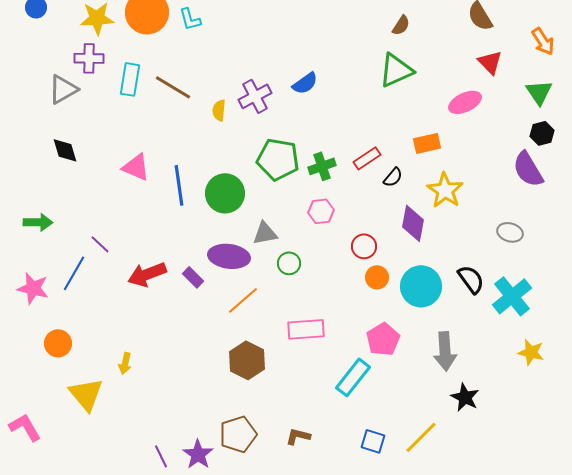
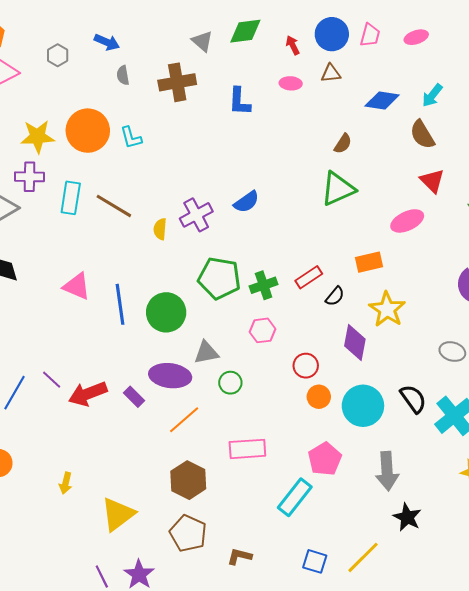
purple line: (100, 244) -> (52, 380), moved
yellow triangle: (86, 394) -> (118, 514), moved, turned 33
brown pentagon: (238, 434) -> (188, 533), moved, turned -30

